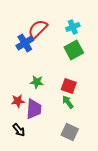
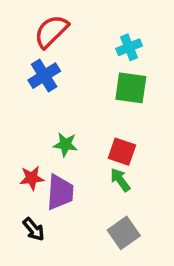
red semicircle: (38, 29) -> (51, 31), moved
green square: (74, 50) -> (131, 88), turned 36
gray square: (70, 132) -> (124, 233), turned 30

